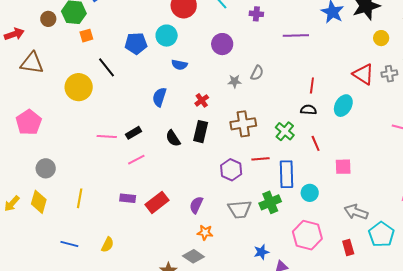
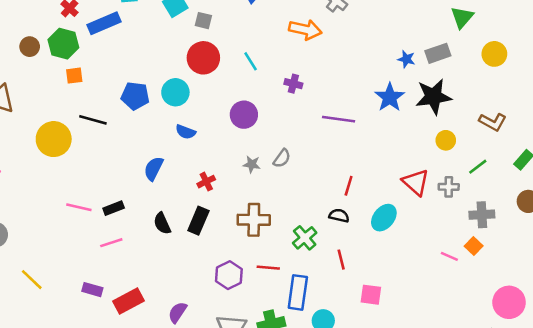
black line: (106, 67) -> (93, 120), turned -45
yellow line: (80, 198) -> (32, 280), turned -66

